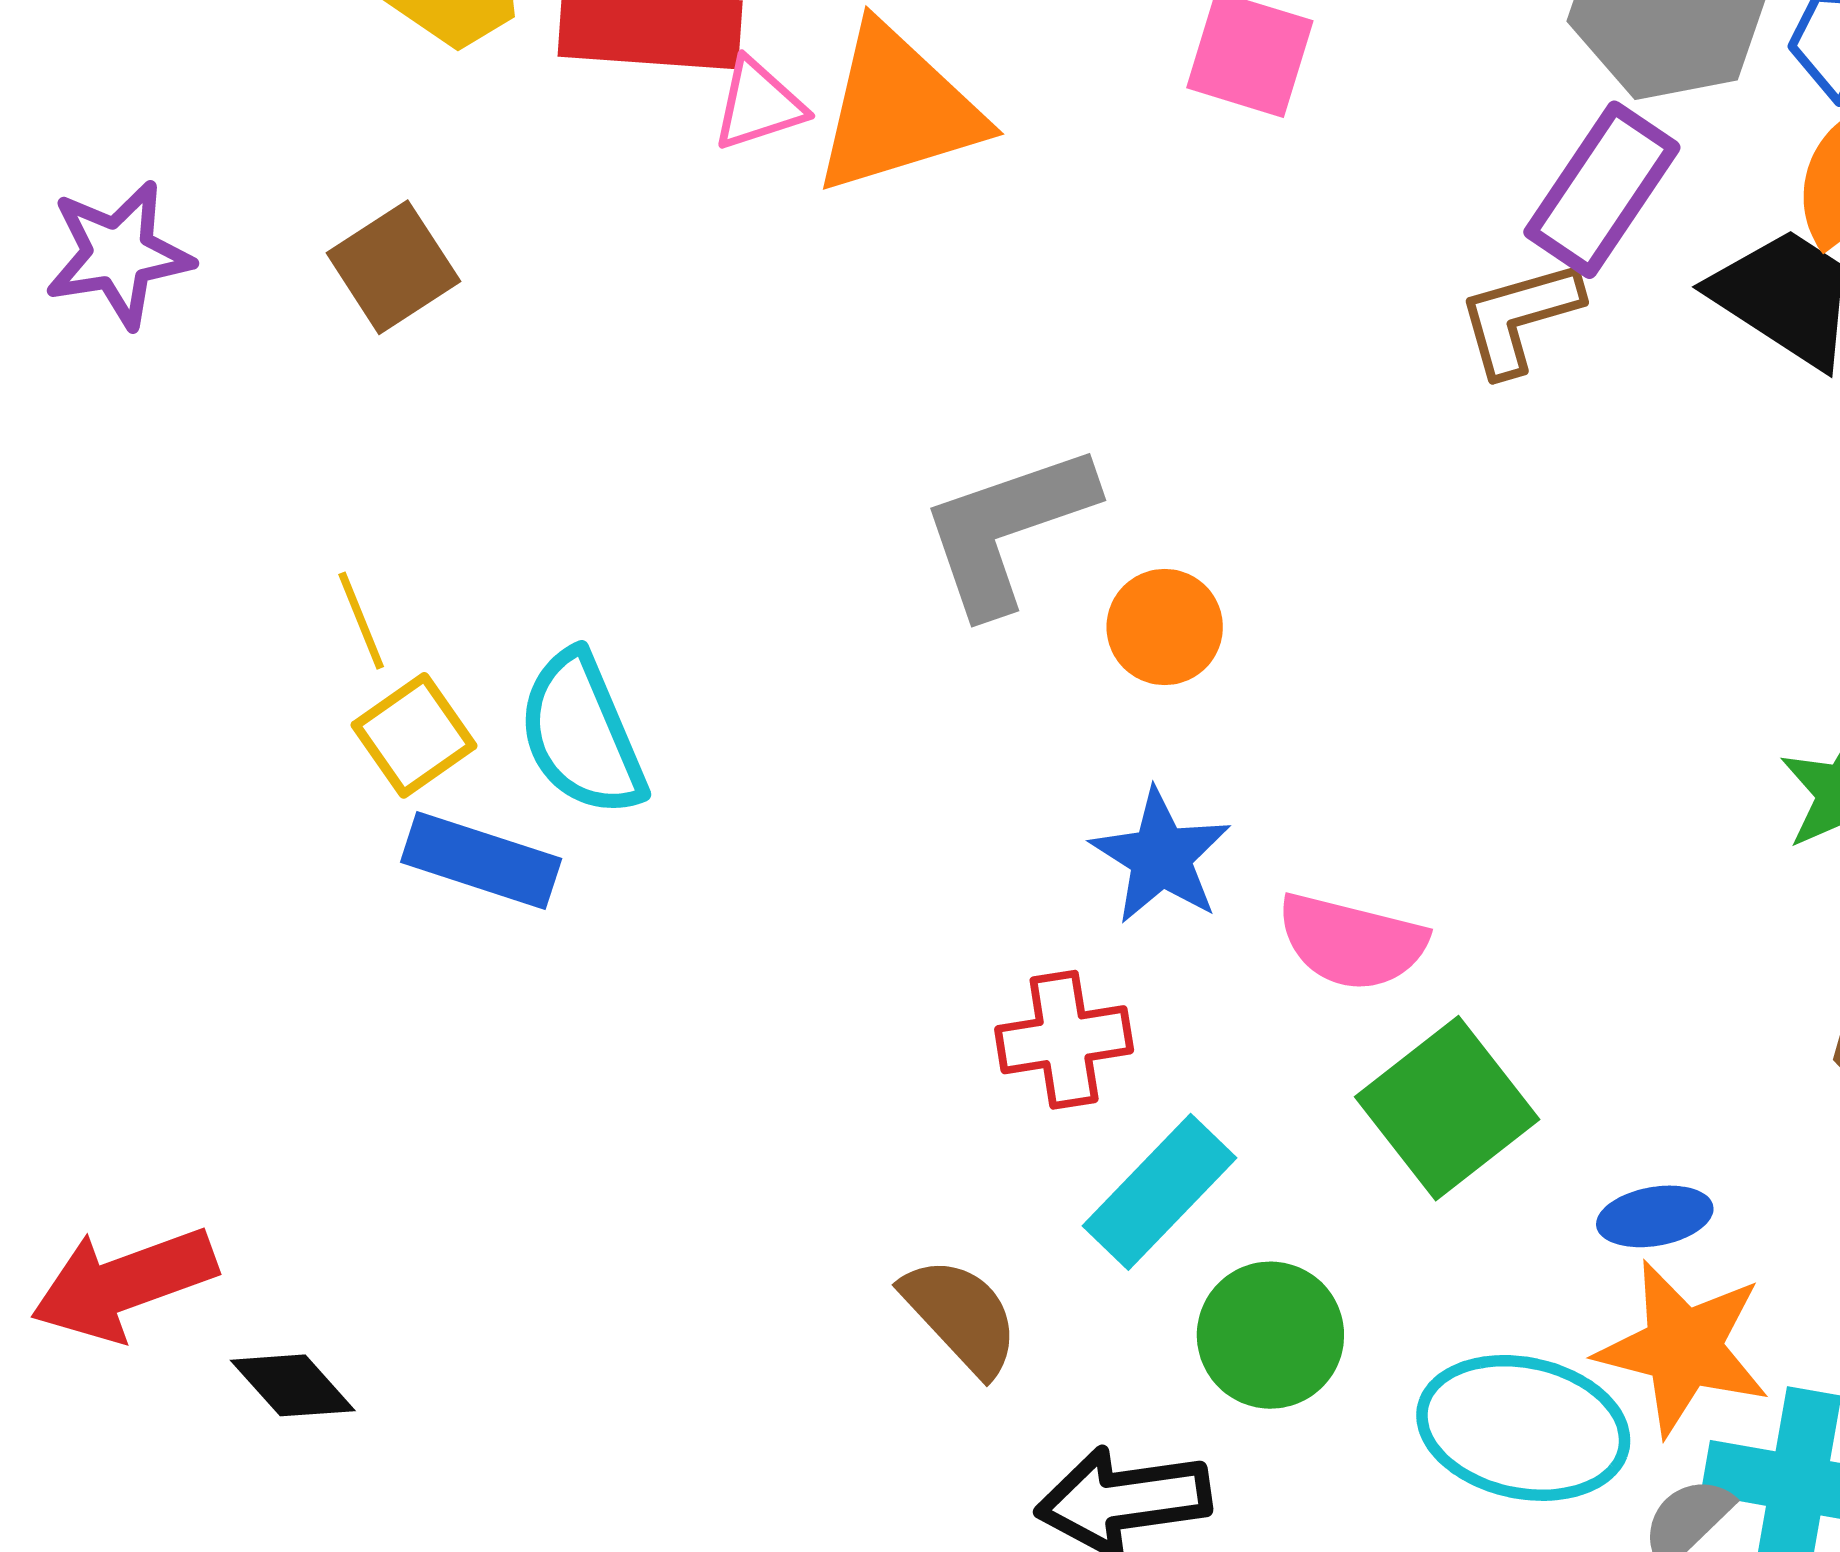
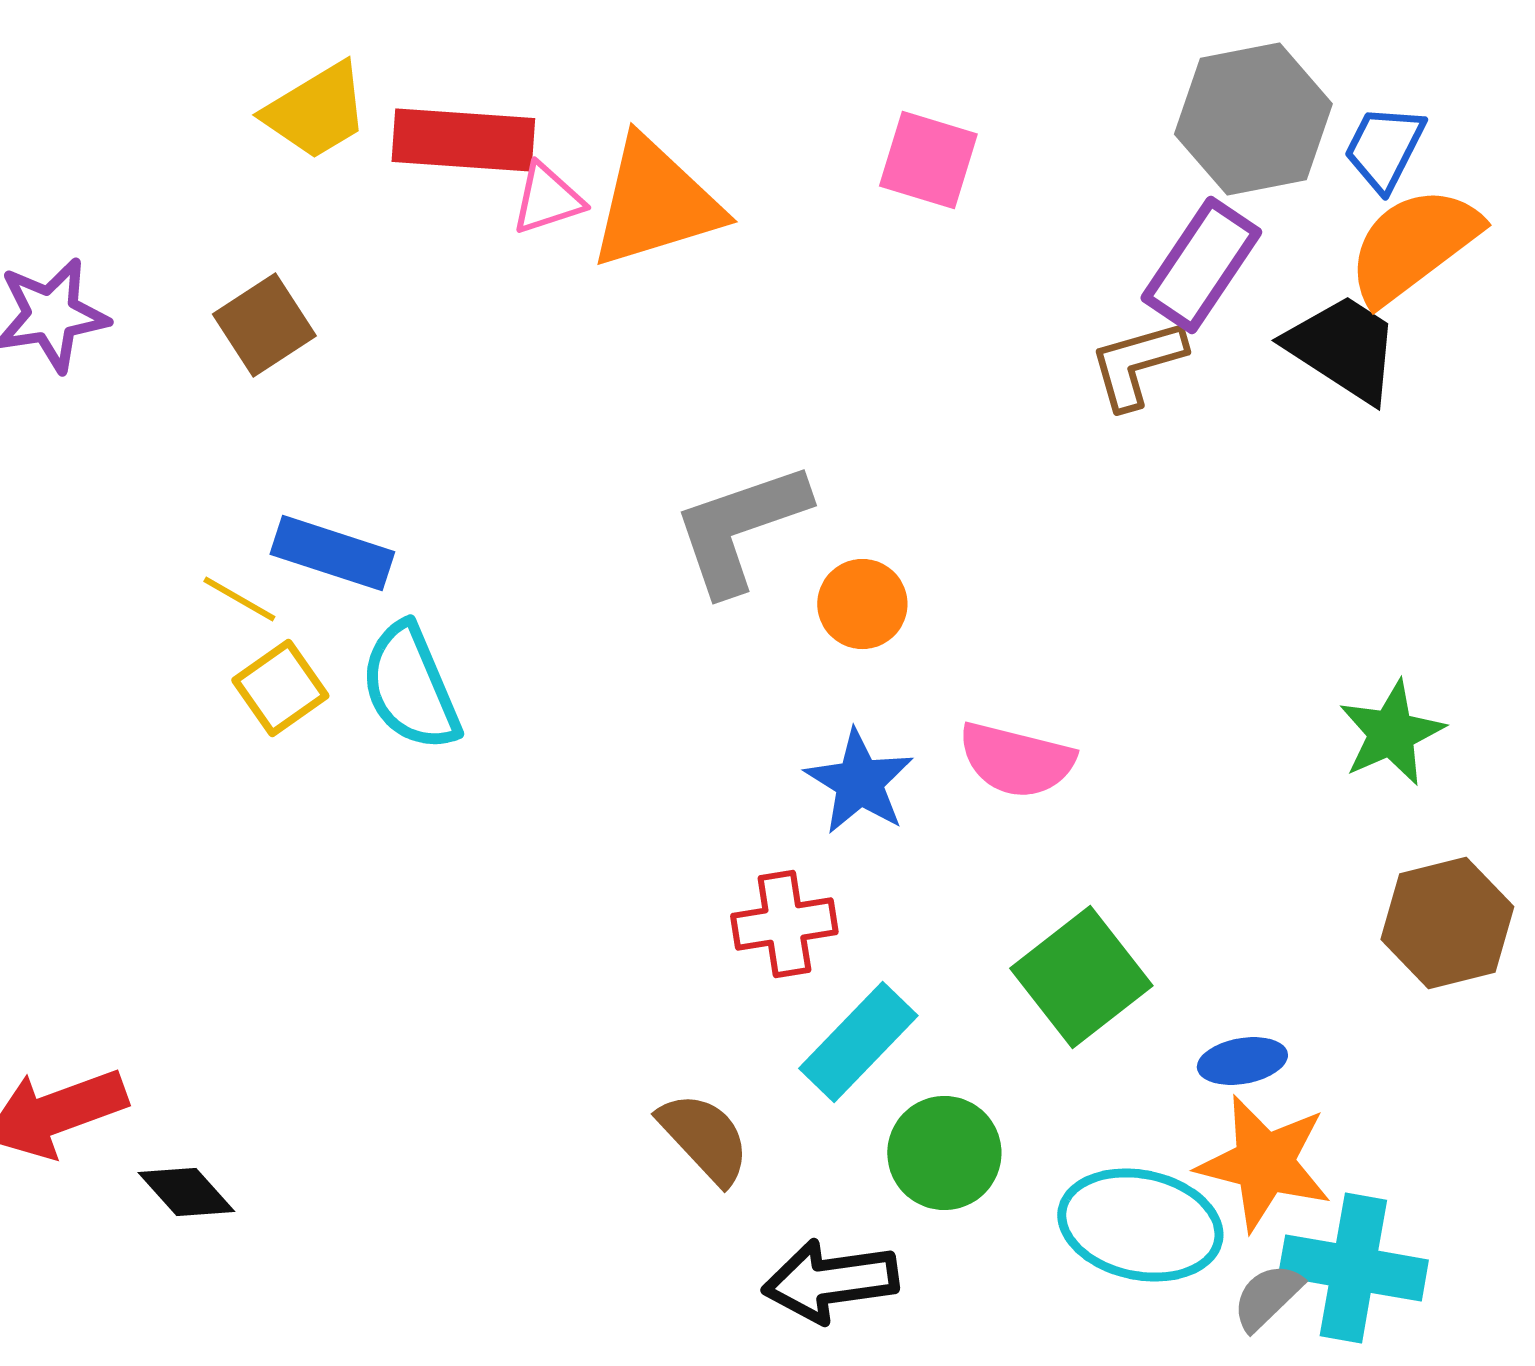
yellow line: (361, 621) -> (239, 599), turned -38
blue rectangle: (481, 860) -> (332, 553), moved
pink semicircle: (1352, 942) -> (1016, 760), moved

